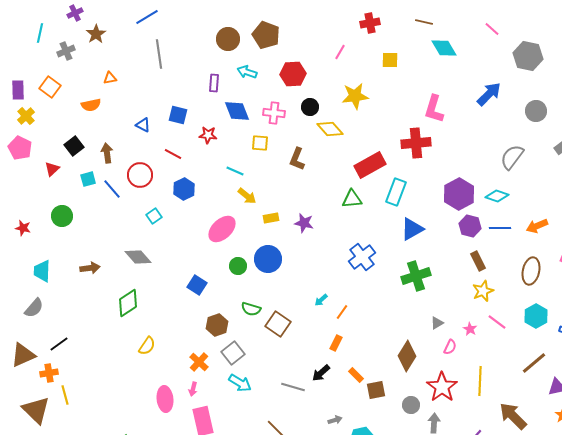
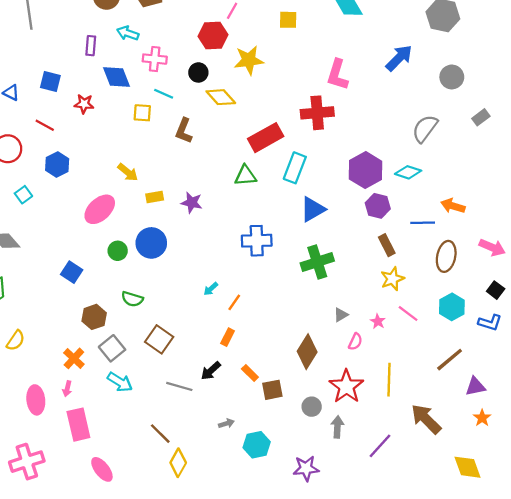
red hexagon: (293, 74) -> (213, 35), moved
pink cross: (274, 113) -> (155, 59), moved
cyan line: (235, 171) -> (164, 94), moved
orange arrow: (537, 226) -> (453, 206), turned 40
blue line: (500, 228) -> (423, 223), moved
blue cross: (362, 257) -> (257, 241), turned 36
brown square: (278, 324) -> (159, 339), moved

